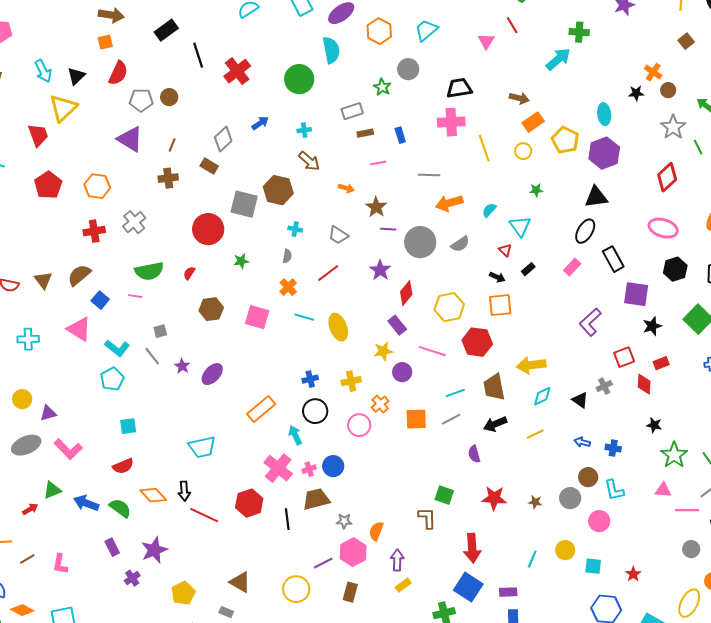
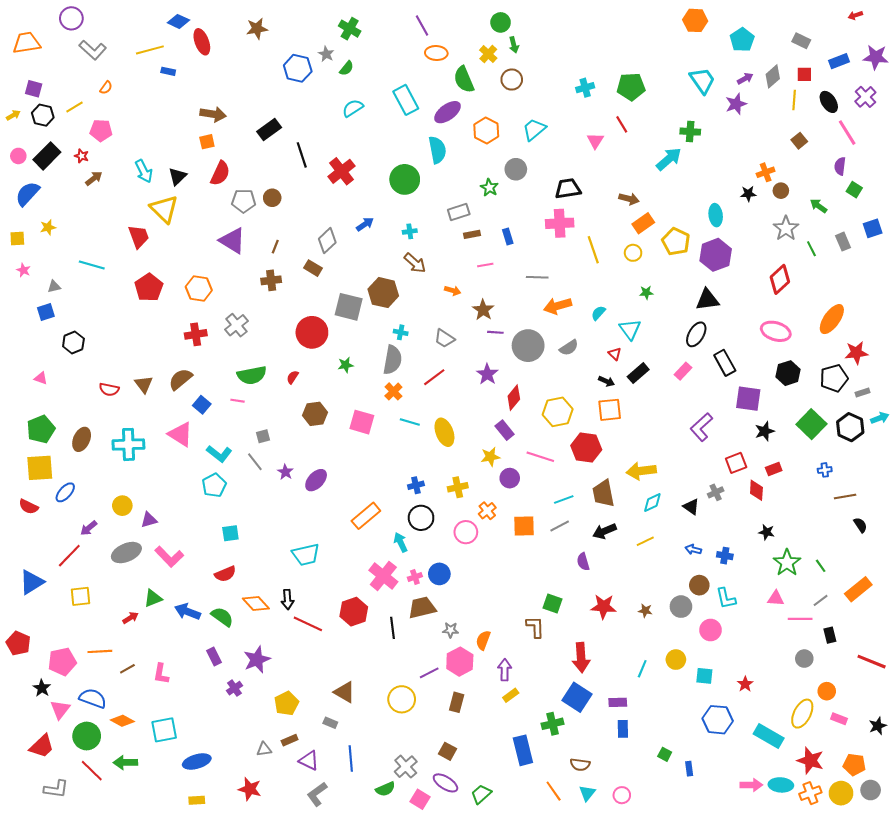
orange cross: (653, 72) -> (766, 172), turned 36
yellow triangle: (63, 108) -> (164, 209), turned -32
gray semicircle: (287, 256) -> (392, 360), size x2.0
black rectangle: (528, 269) -> (638, 373), size x1.5
cyan cross: (28, 339) -> (128, 444), size x1.4

